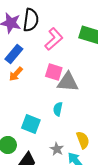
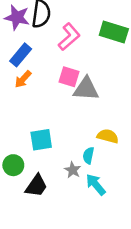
cyan semicircle: (58, 109) -> (88, 155), moved
cyan square: (31, 124) -> (41, 140), turned -30
yellow semicircle: (83, 140) -> (108, 136), moved, turned -54

